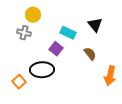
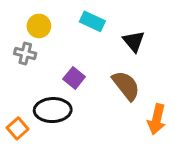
cyan rectangle: (68, 33) -> (92, 21), moved
brown semicircle: (90, 54) -> (126, 86), size x1.5

